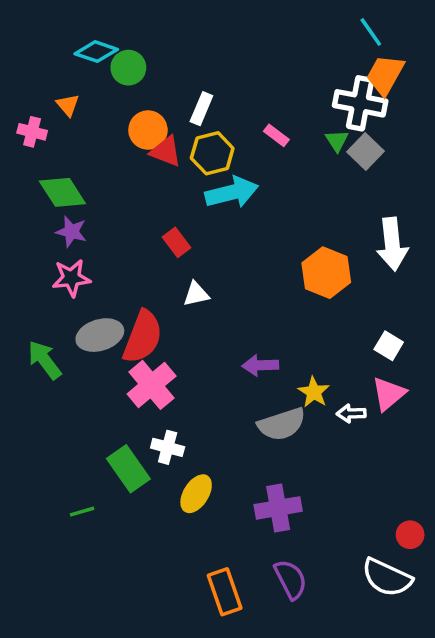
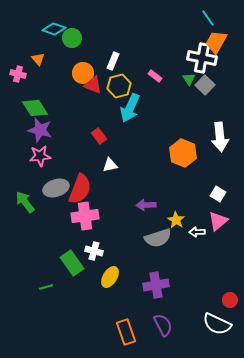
cyan arrow: (232, 192) -> (130, 108), turned 128
purple star: (71, 232) -> (40, 130), size x1.4
pink cross: (152, 385) -> (85, 216), turned 32

